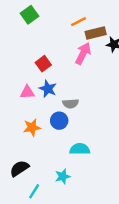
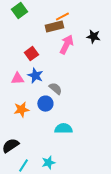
brown rectangle: (96, 33) -> (54, 27), moved
gray semicircle: (71, 104) -> (55, 89), turned -136
cyan star: (63, 176) -> (48, 163), moved

